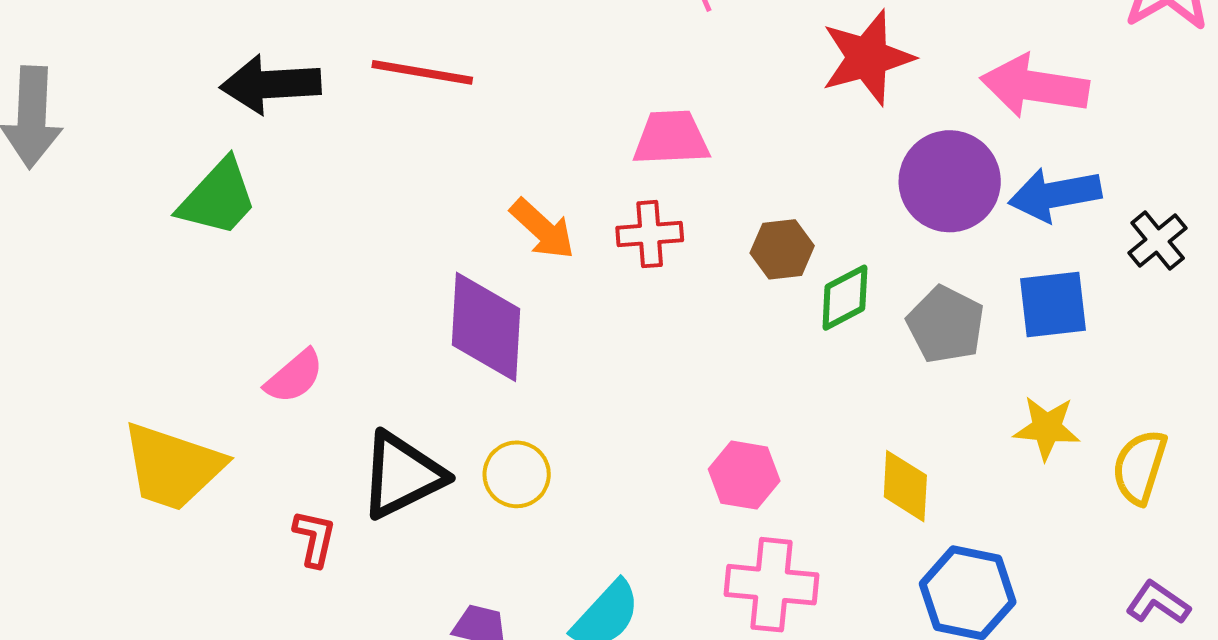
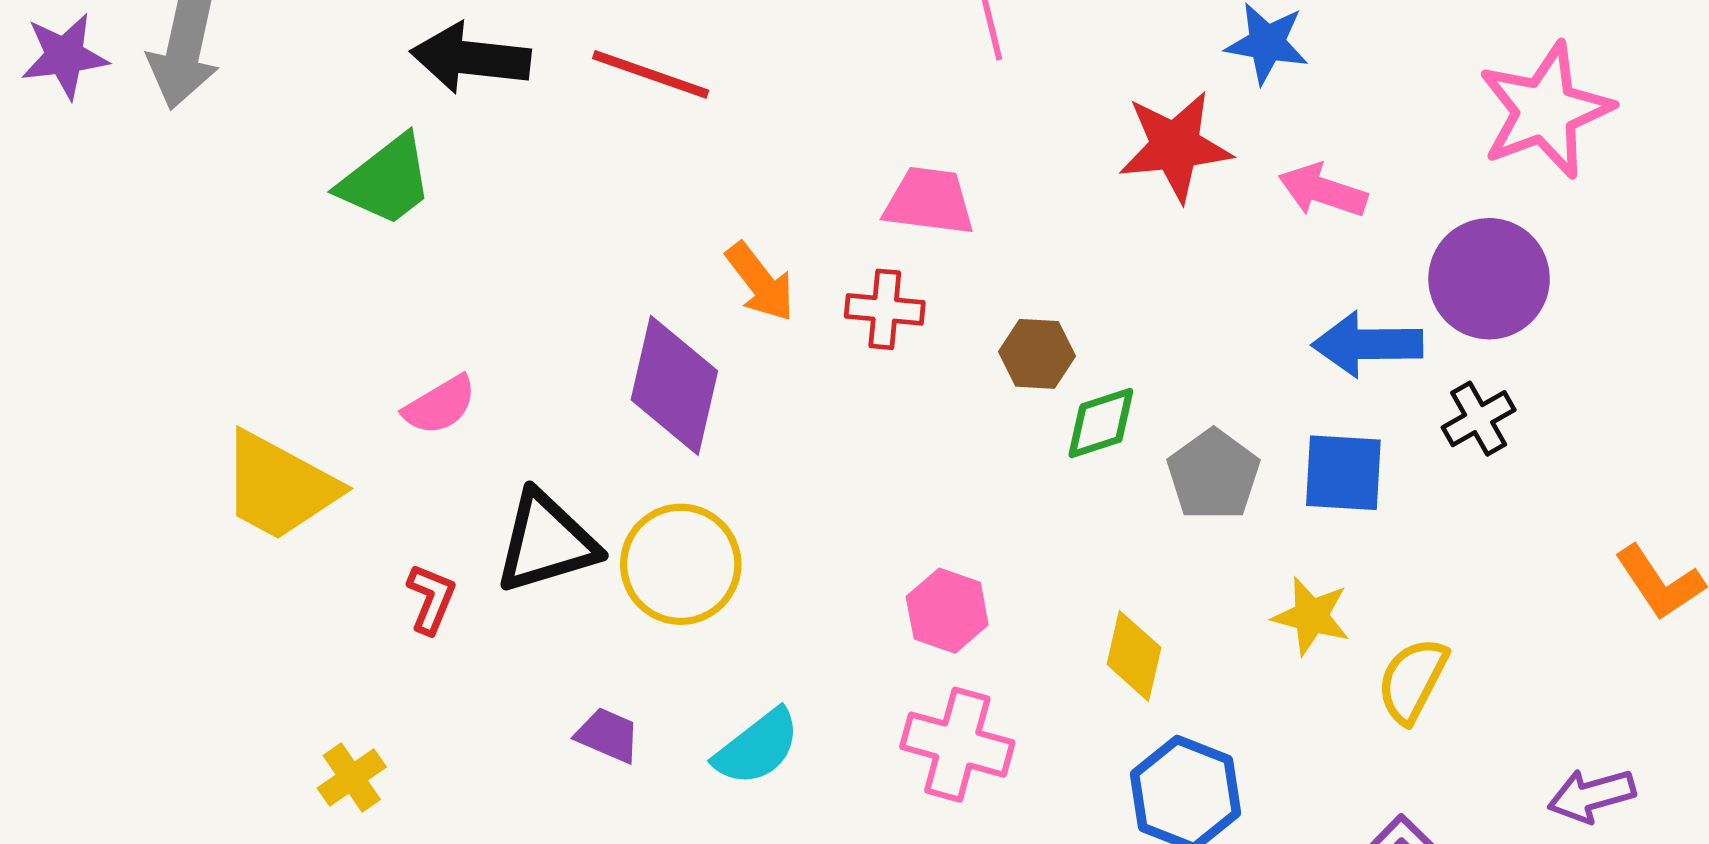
pink arrow: (1035, 86) -> (1323, 191), moved, size x0.7
purple circle: (950, 181) -> (1489, 279), moved
yellow circle: (517, 474) -> (681, 564), size x1.5

